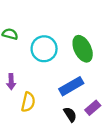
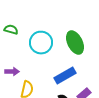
purple arrow: (11, 82) -> (12, 72), turned -88

